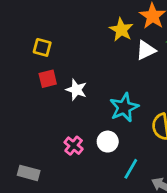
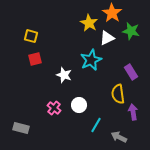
white star: (76, 90) -> (64, 75), moved
cyan star: (124, 107) -> (91, 60), moved

